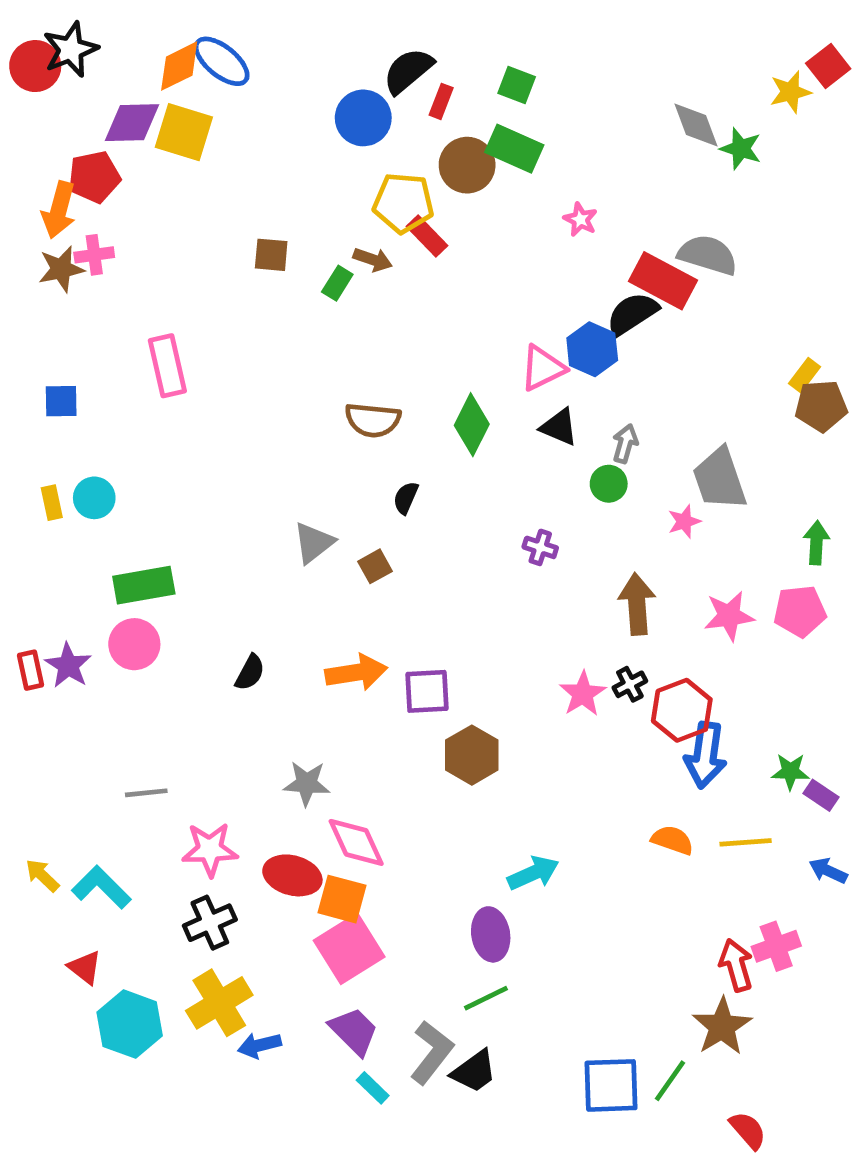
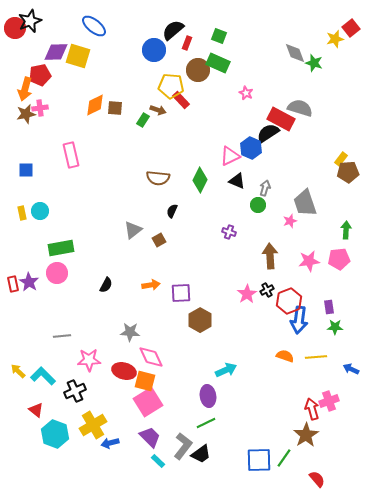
orange diamond: (179, 66) -> (95, 105), moved
orange arrow: (356, 672) -> (151, 285), size x0.7
purple rectangle: (821, 795) -> (329, 307), moved, turned 48
black cross: (210, 923) -> (75, 391), moved

